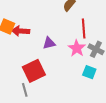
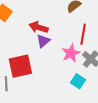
red arrow: (21, 31) -> (39, 27), moved
purple triangle: (49, 43) -> (43, 41), turned -40

